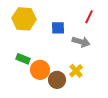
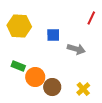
red line: (89, 17) -> (91, 18), moved
yellow cross: (76, 71) -> (83, 89), moved

